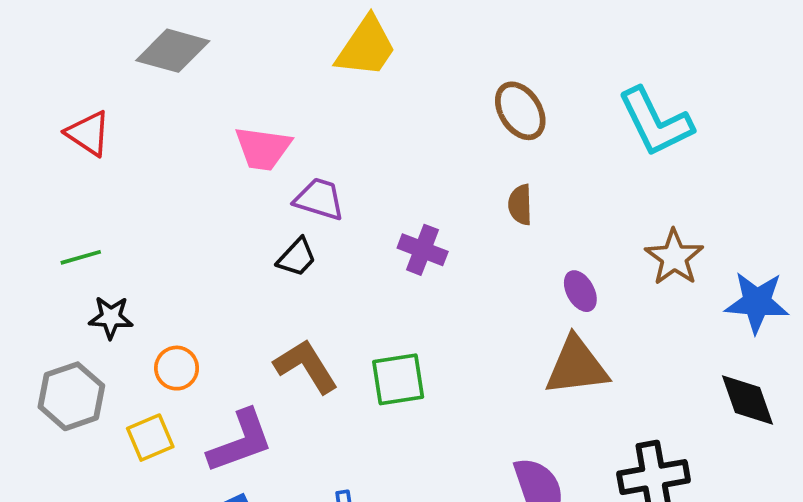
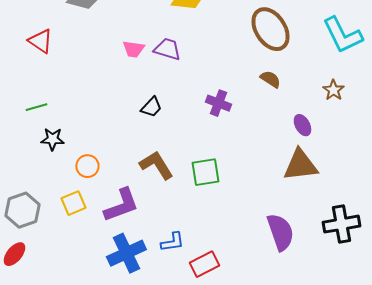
brown ellipse: (520, 111) -> (270, 29), size x1.4
pink trapezoid: (263, 148) -> (133, 49), size x0.7
purple trapezoid: (319, 199) -> (167, 49), moved
brown semicircle: (520, 205) -> (270, 79), turned 125
brown star: (674, 257) -> (333, 90), moved, size x0.7
gray hexagon: (71, 396) -> (22, 210), moved

